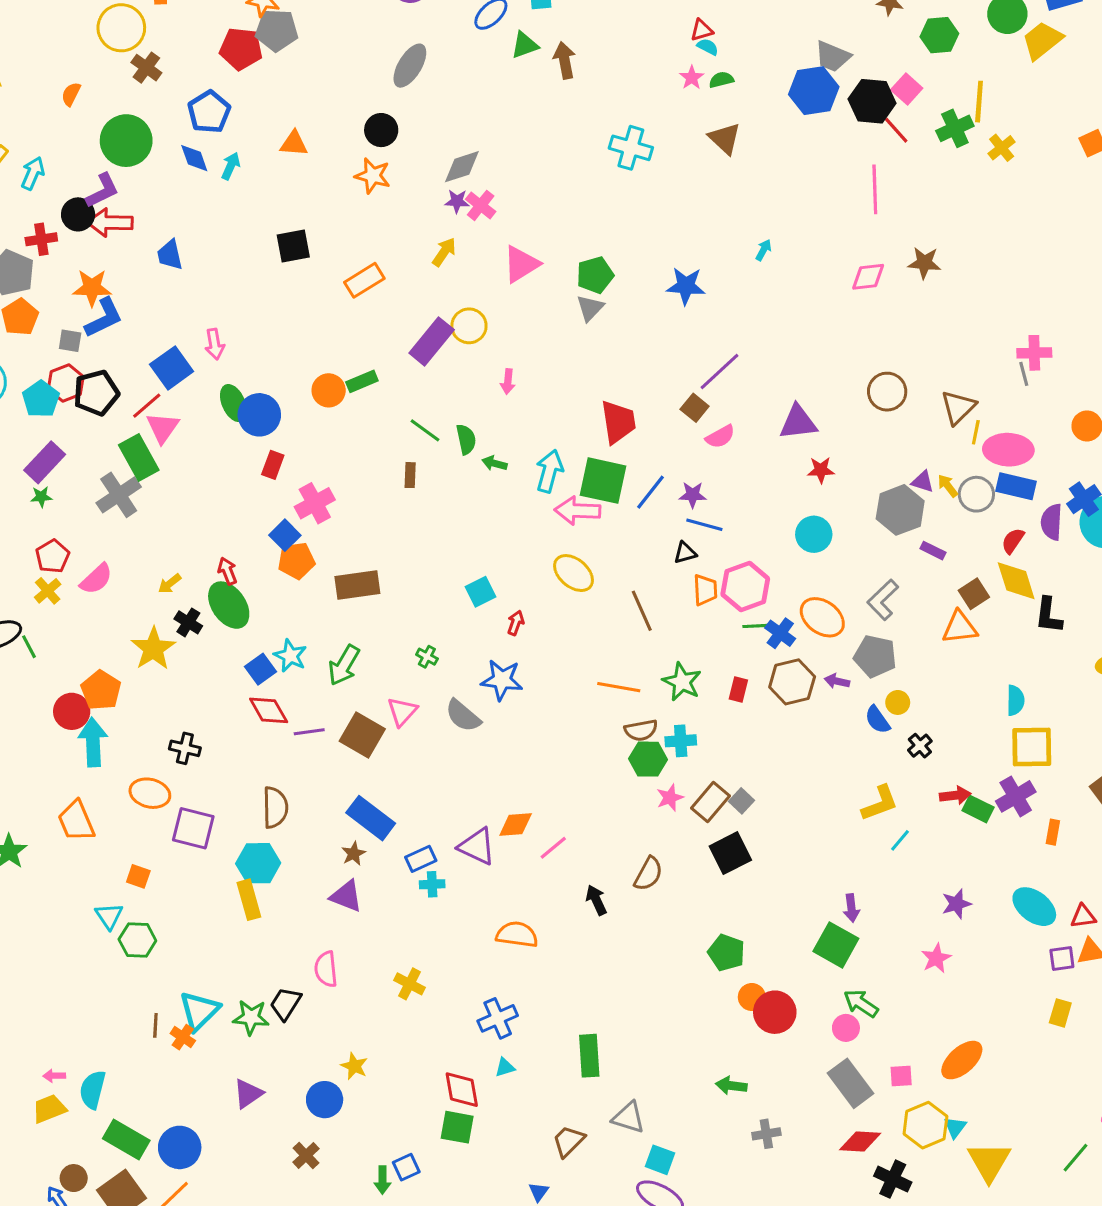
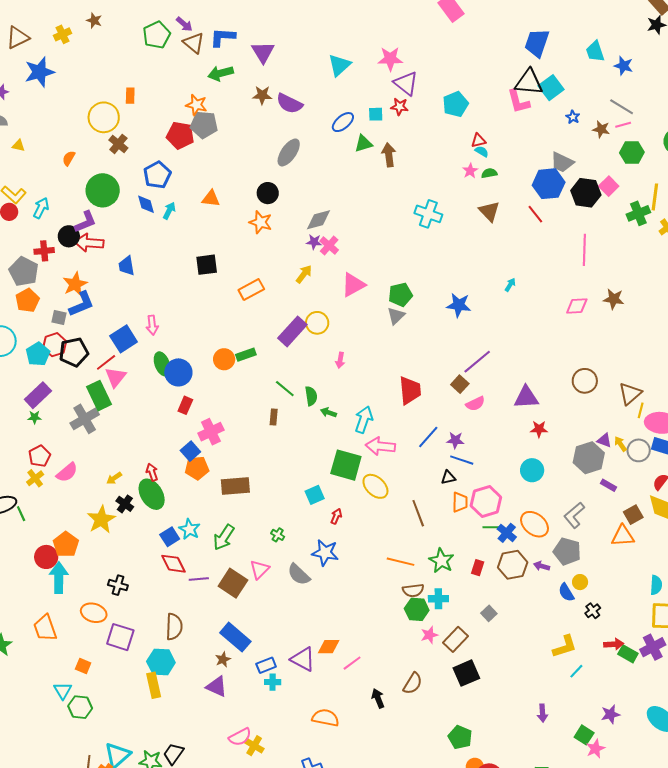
red line: (896, 130) -> (535, 214), moved
orange star: (92, 288) -> (75, 284), turned -30
green square: (603, 481) -> (346, 465), moved
gray square: (742, 801) -> (489, 613), moved
green square: (836, 945) -> (584, 735), moved, size x0.7
pink semicircle: (326, 969) -> (240, 737), moved, turned -115

